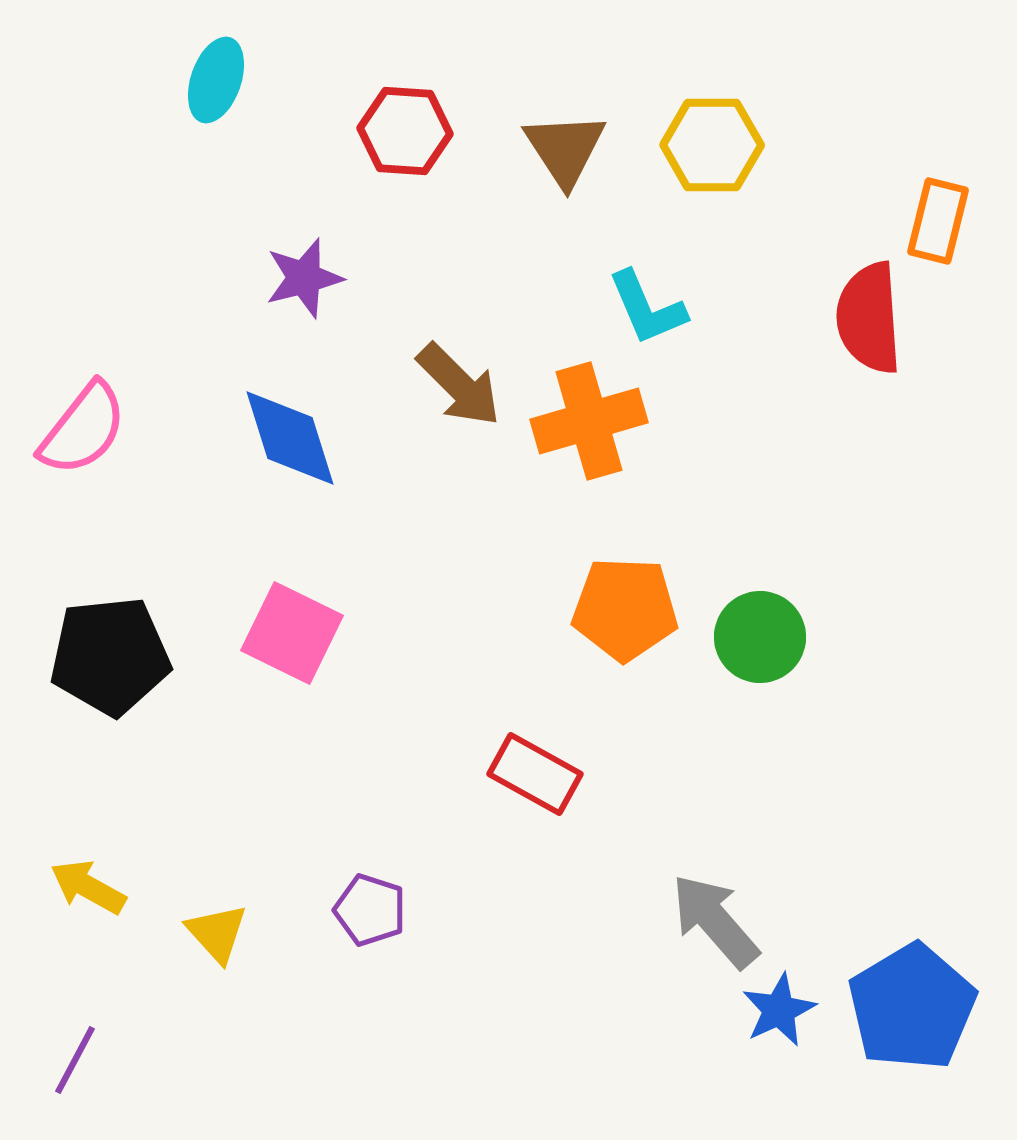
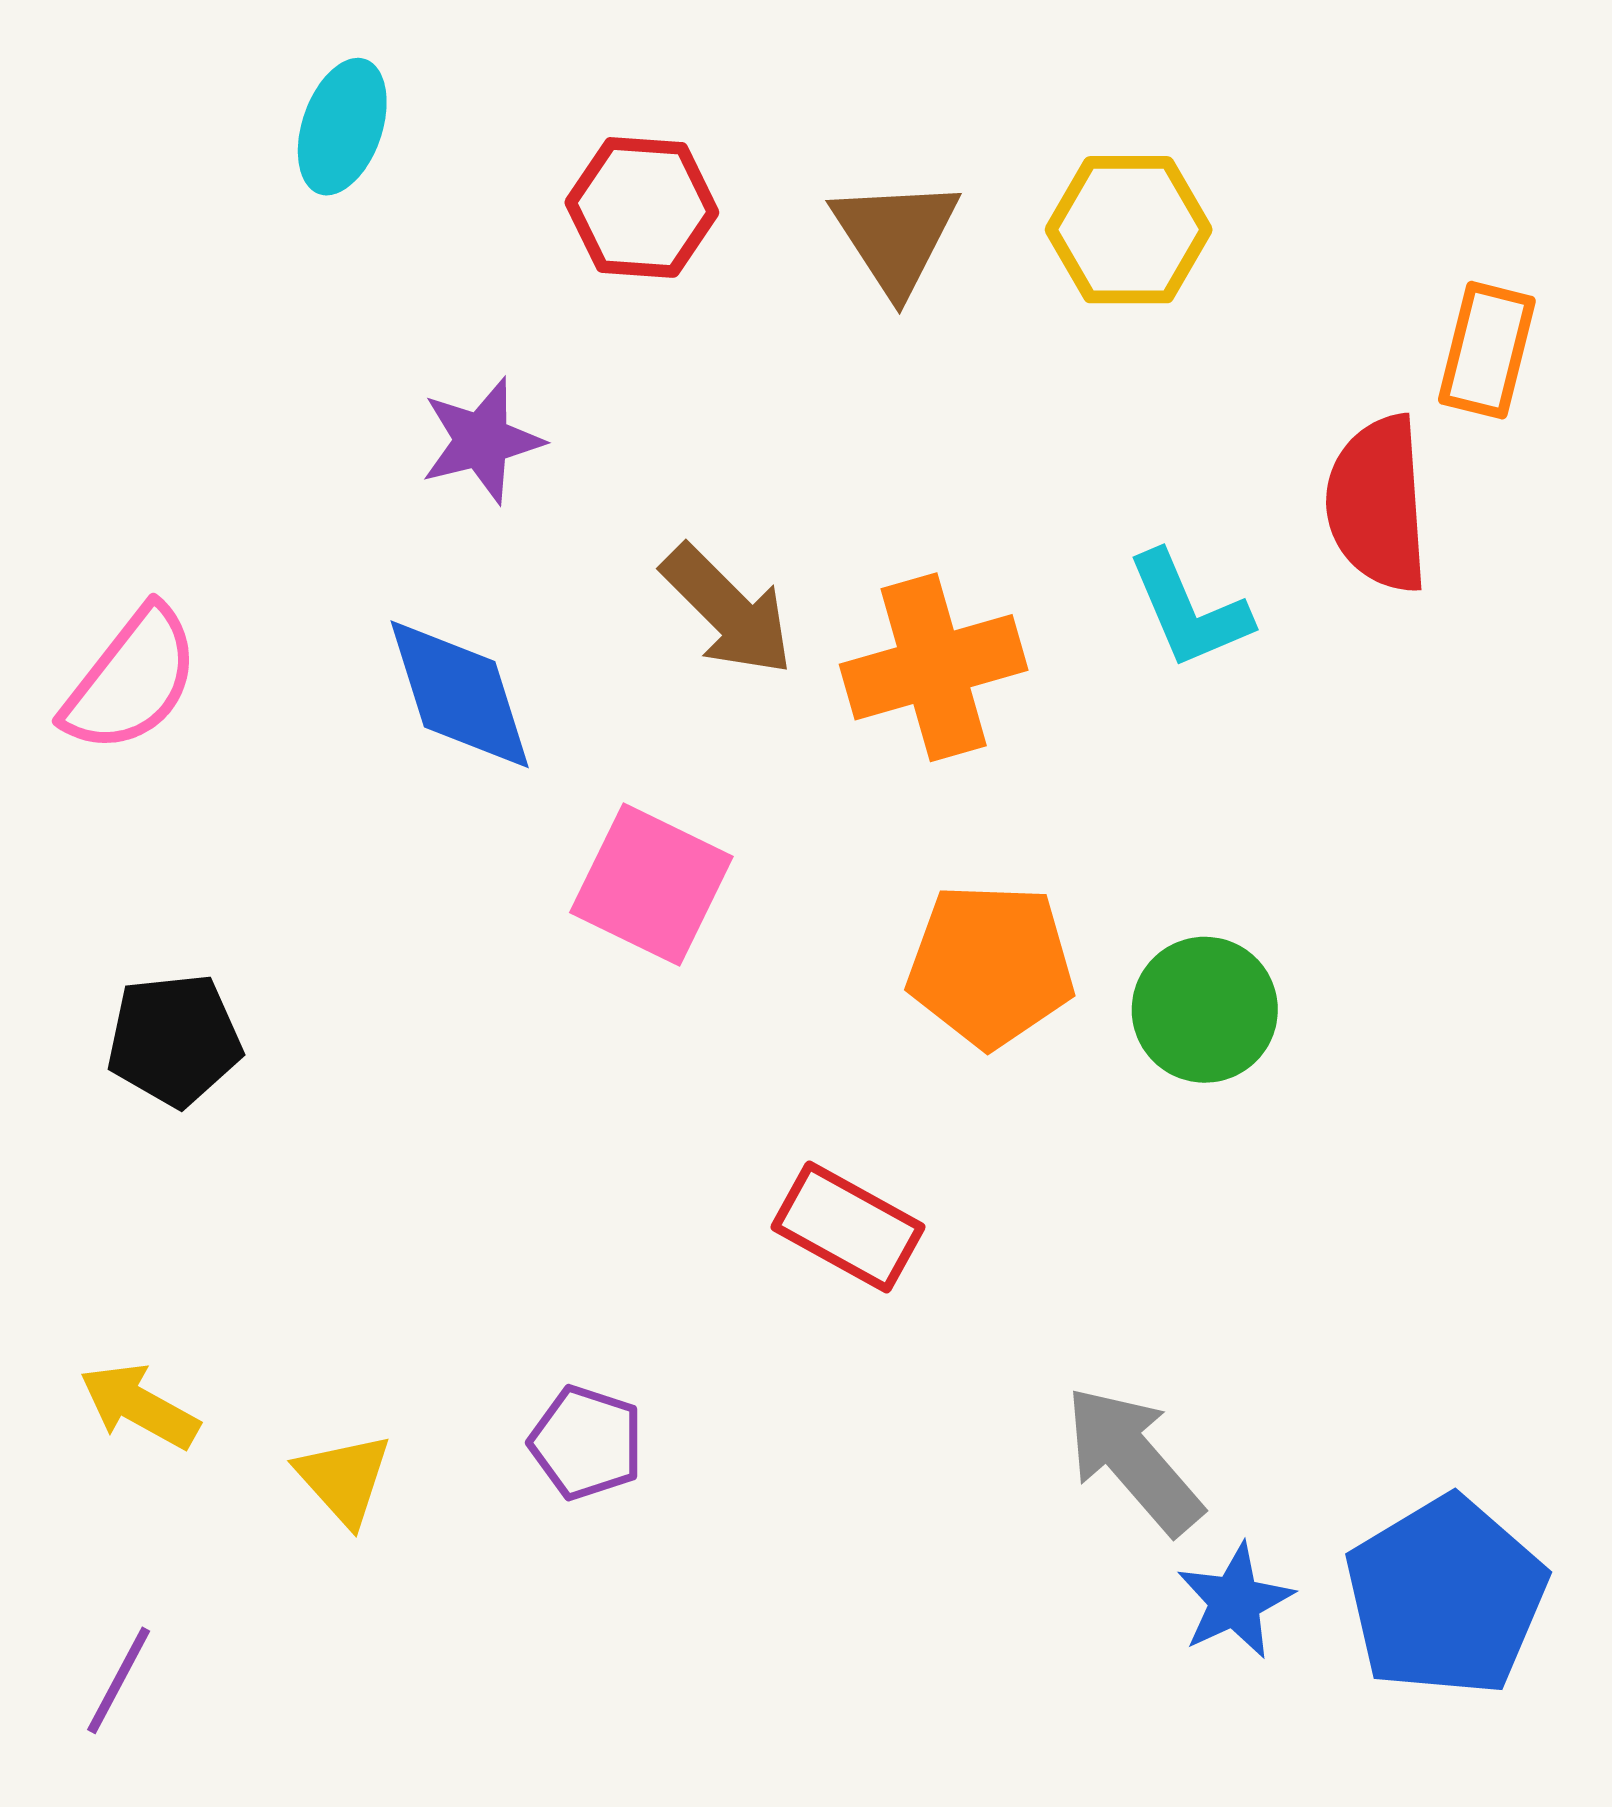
cyan L-shape: (647, 308) -> (1189, 610), moved
pink square: (292, 633) -> (651, 884), moved
black pentagon: (110, 656) -> (174, 1040), size x0.7

